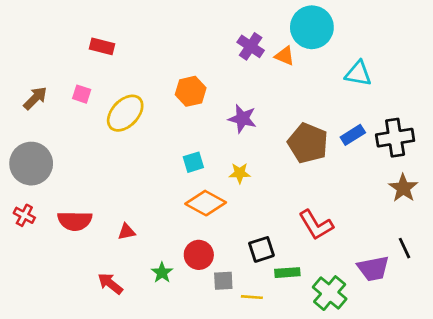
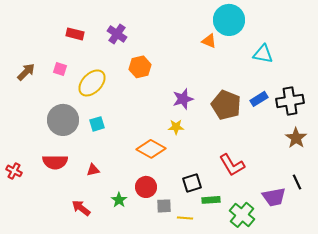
purple cross: (251, 46) -> (117, 34), moved
purple star: (242, 119) -> (183, 99), moved, turned -30
cyan square: (193, 162) -> (97, 124), moved
gray circle: (31, 164) -> (63, 120), moved
red cross: (24, 215) -> (14, 171), moved

